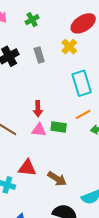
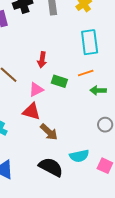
pink triangle: (39, 130) -> (36, 90), moved, turned -42
red triangle: (27, 168) -> (31, 111), moved

